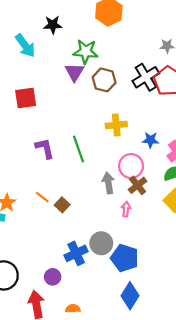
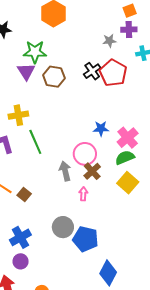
black cross: (146, 77) -> (92, 71), size x0.7
yellow cross: (116, 125) -> (18, 115), moved
blue cross: (76, 253) -> (20, 237), moved
blue diamond: (130, 296) -> (108, 273), moved

